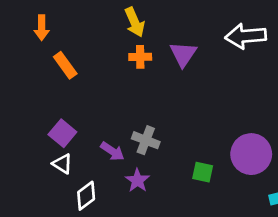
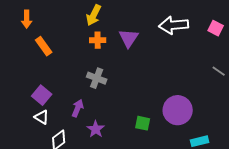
yellow arrow: (135, 22) -> (94, 15), turned 50
gray cross: (146, 140) -> (97, 78), moved
purple arrow: (112, 151) -> (78, 108), turned -102

